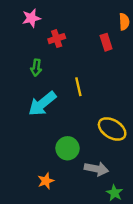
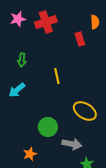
red cross: (57, 39) -> (46, 22), moved, size x1.5
cyan arrow: (42, 104) -> (17, 90), moved, size x0.7

